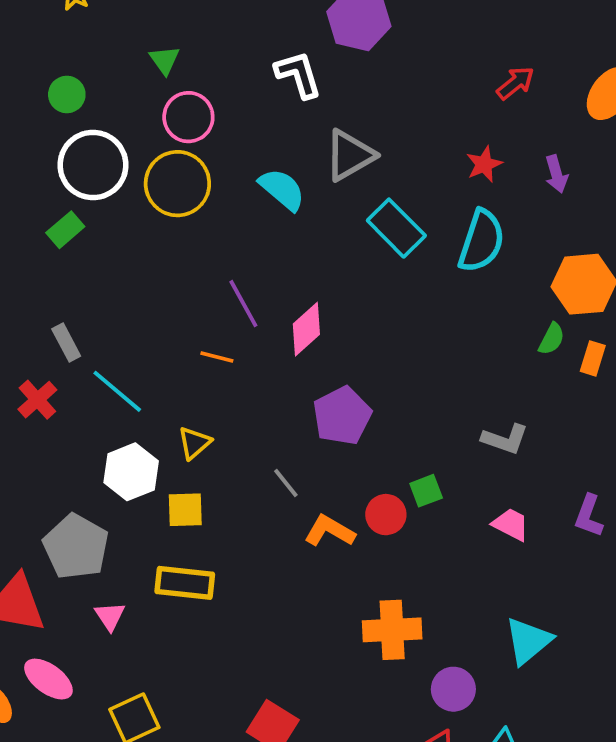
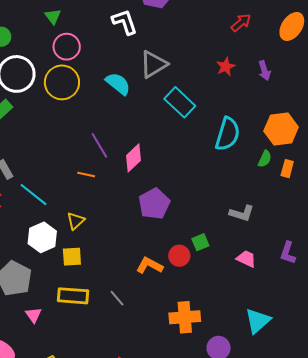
cyan semicircle: (481, 241) -> (228, 134), moved
gray line: (286, 483) -> (117, 298), moved

